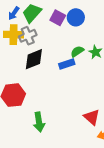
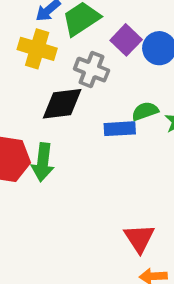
gray cross: (28, 36) -> (92, 70), moved, turned 30
green arrow: (39, 122) -> (43, 162), moved

